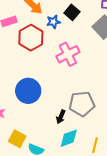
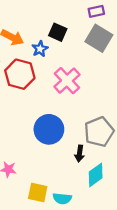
blue circle: (28, 91) -> (49, 129), moved

